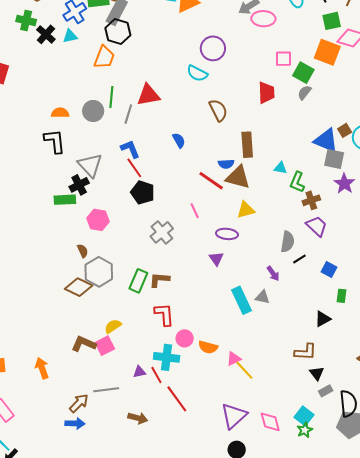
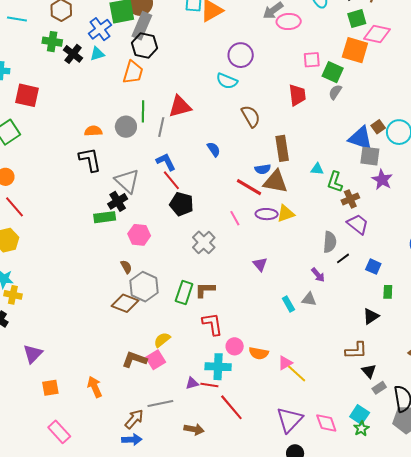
purple ellipse: (227, 234) -> (267, 214), moved
cyan rectangle: (242, 300) -> (288, 304), size x0.6
red line: (156, 375) -> (209, 385), turned -48

